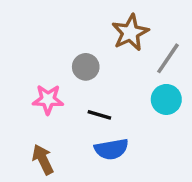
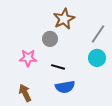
brown star: (130, 33) -> (64, 19), moved

